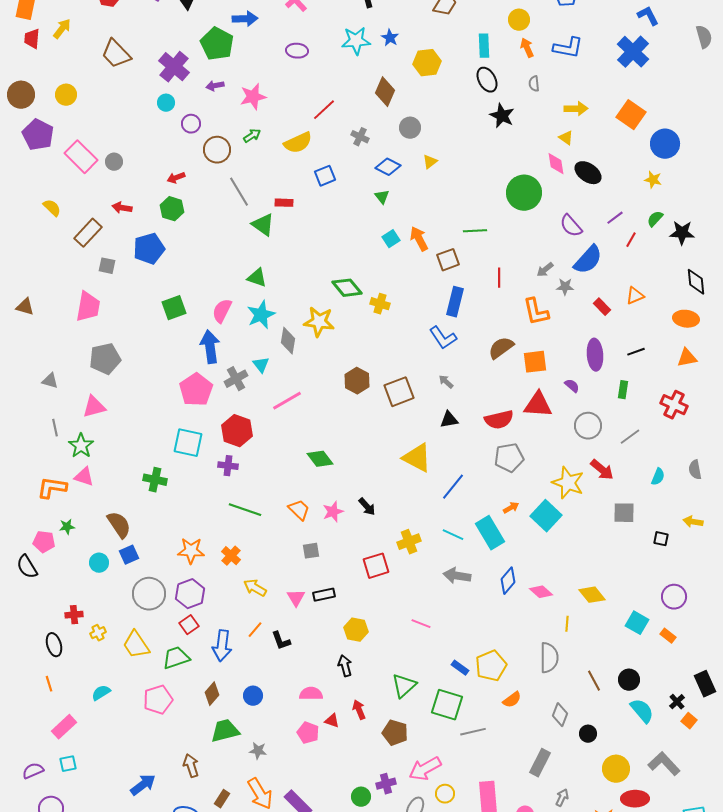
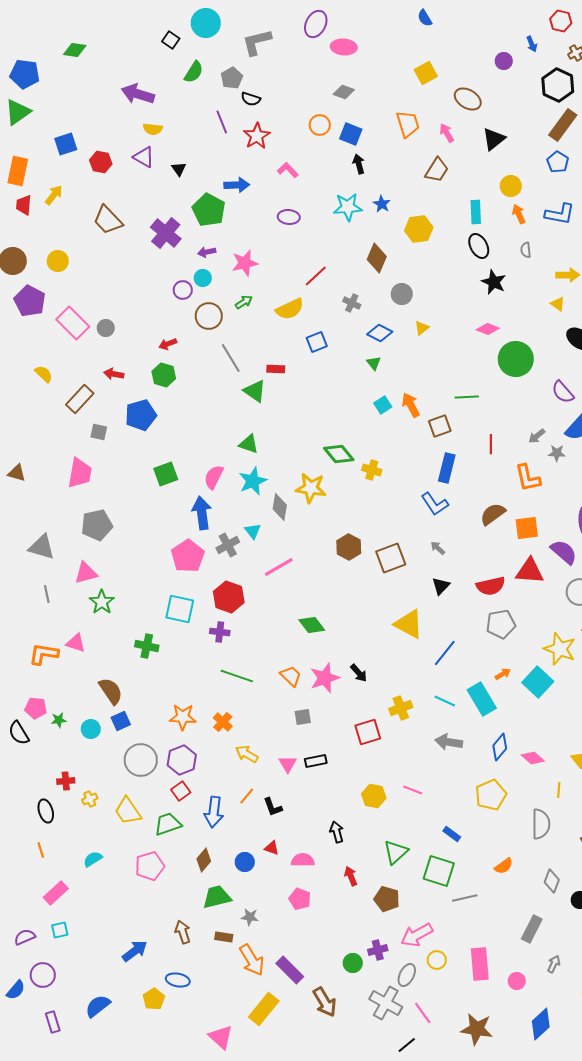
cyan circle: (166, 103) -> (203, 278), moved
pink diamond: (556, 164) -> (488, 329), moved, turned -60
gray triangle: (50, 381) -> (42, 547), size x1.6
purple semicircle: (572, 386) -> (564, 552), size x1.8
black triangle: (449, 420) -> (441, 586), turned -36
green star: (81, 446) -> (102, 602), moved
pink star: (333, 512) -> (325, 678), size x1.4
green star: (67, 527) -> (59, 720), moved
yellow hexagon: (356, 630) -> (374, 796), moved
yellow pentagon: (491, 666) -> (491, 795), moved
red triangle: (332, 721) -> (272, 848), moved
brown rectangle: (222, 799) -> (224, 937), moved, turned 66

